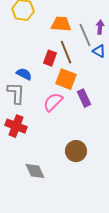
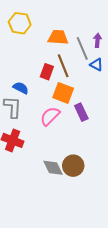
gray diamond: (35, 171) -> (53, 168), moved

